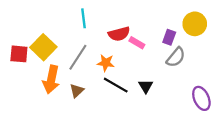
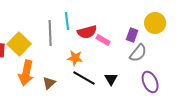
cyan line: (83, 18) -> (67, 21), moved
gray line: (78, 57) -> (50, 33), moved, turned -35
purple ellipse: (201, 98) -> (150, 82), moved

